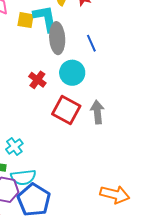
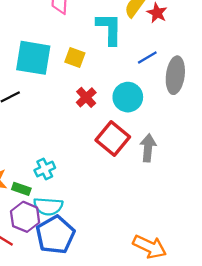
yellow square: (26, 20) -> (75, 58), moved
gray ellipse: (57, 38) -> (175, 75), moved
blue line: (91, 43) -> (147, 58), moved, turned 72

